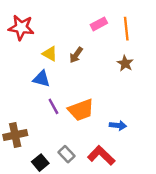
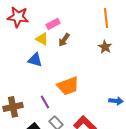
pink rectangle: (99, 24) -> (53, 24), moved
purple line: (53, 106) -> (45, 102), moved
blue arrow: (118, 125) -> (116, 101), moved

